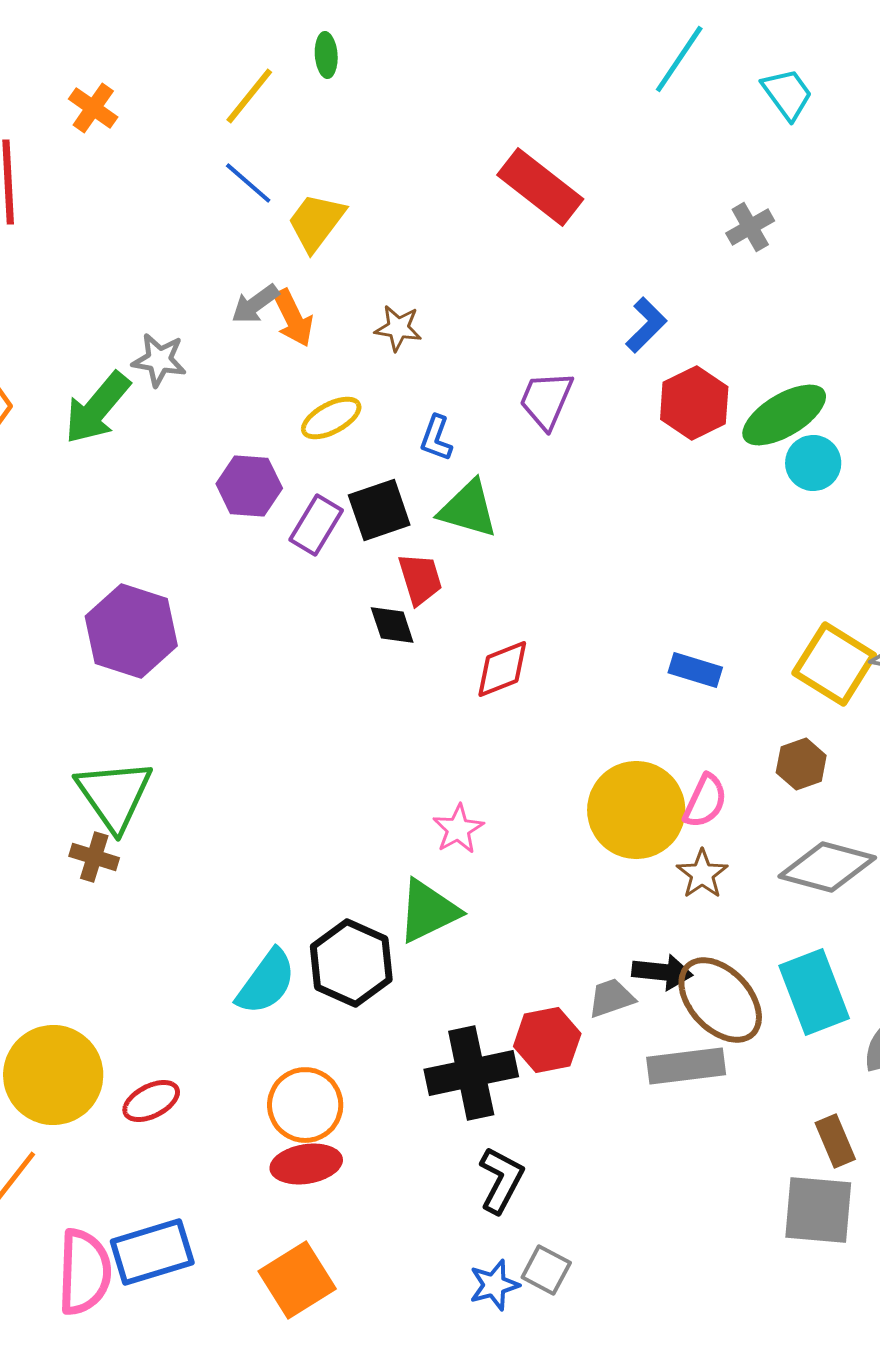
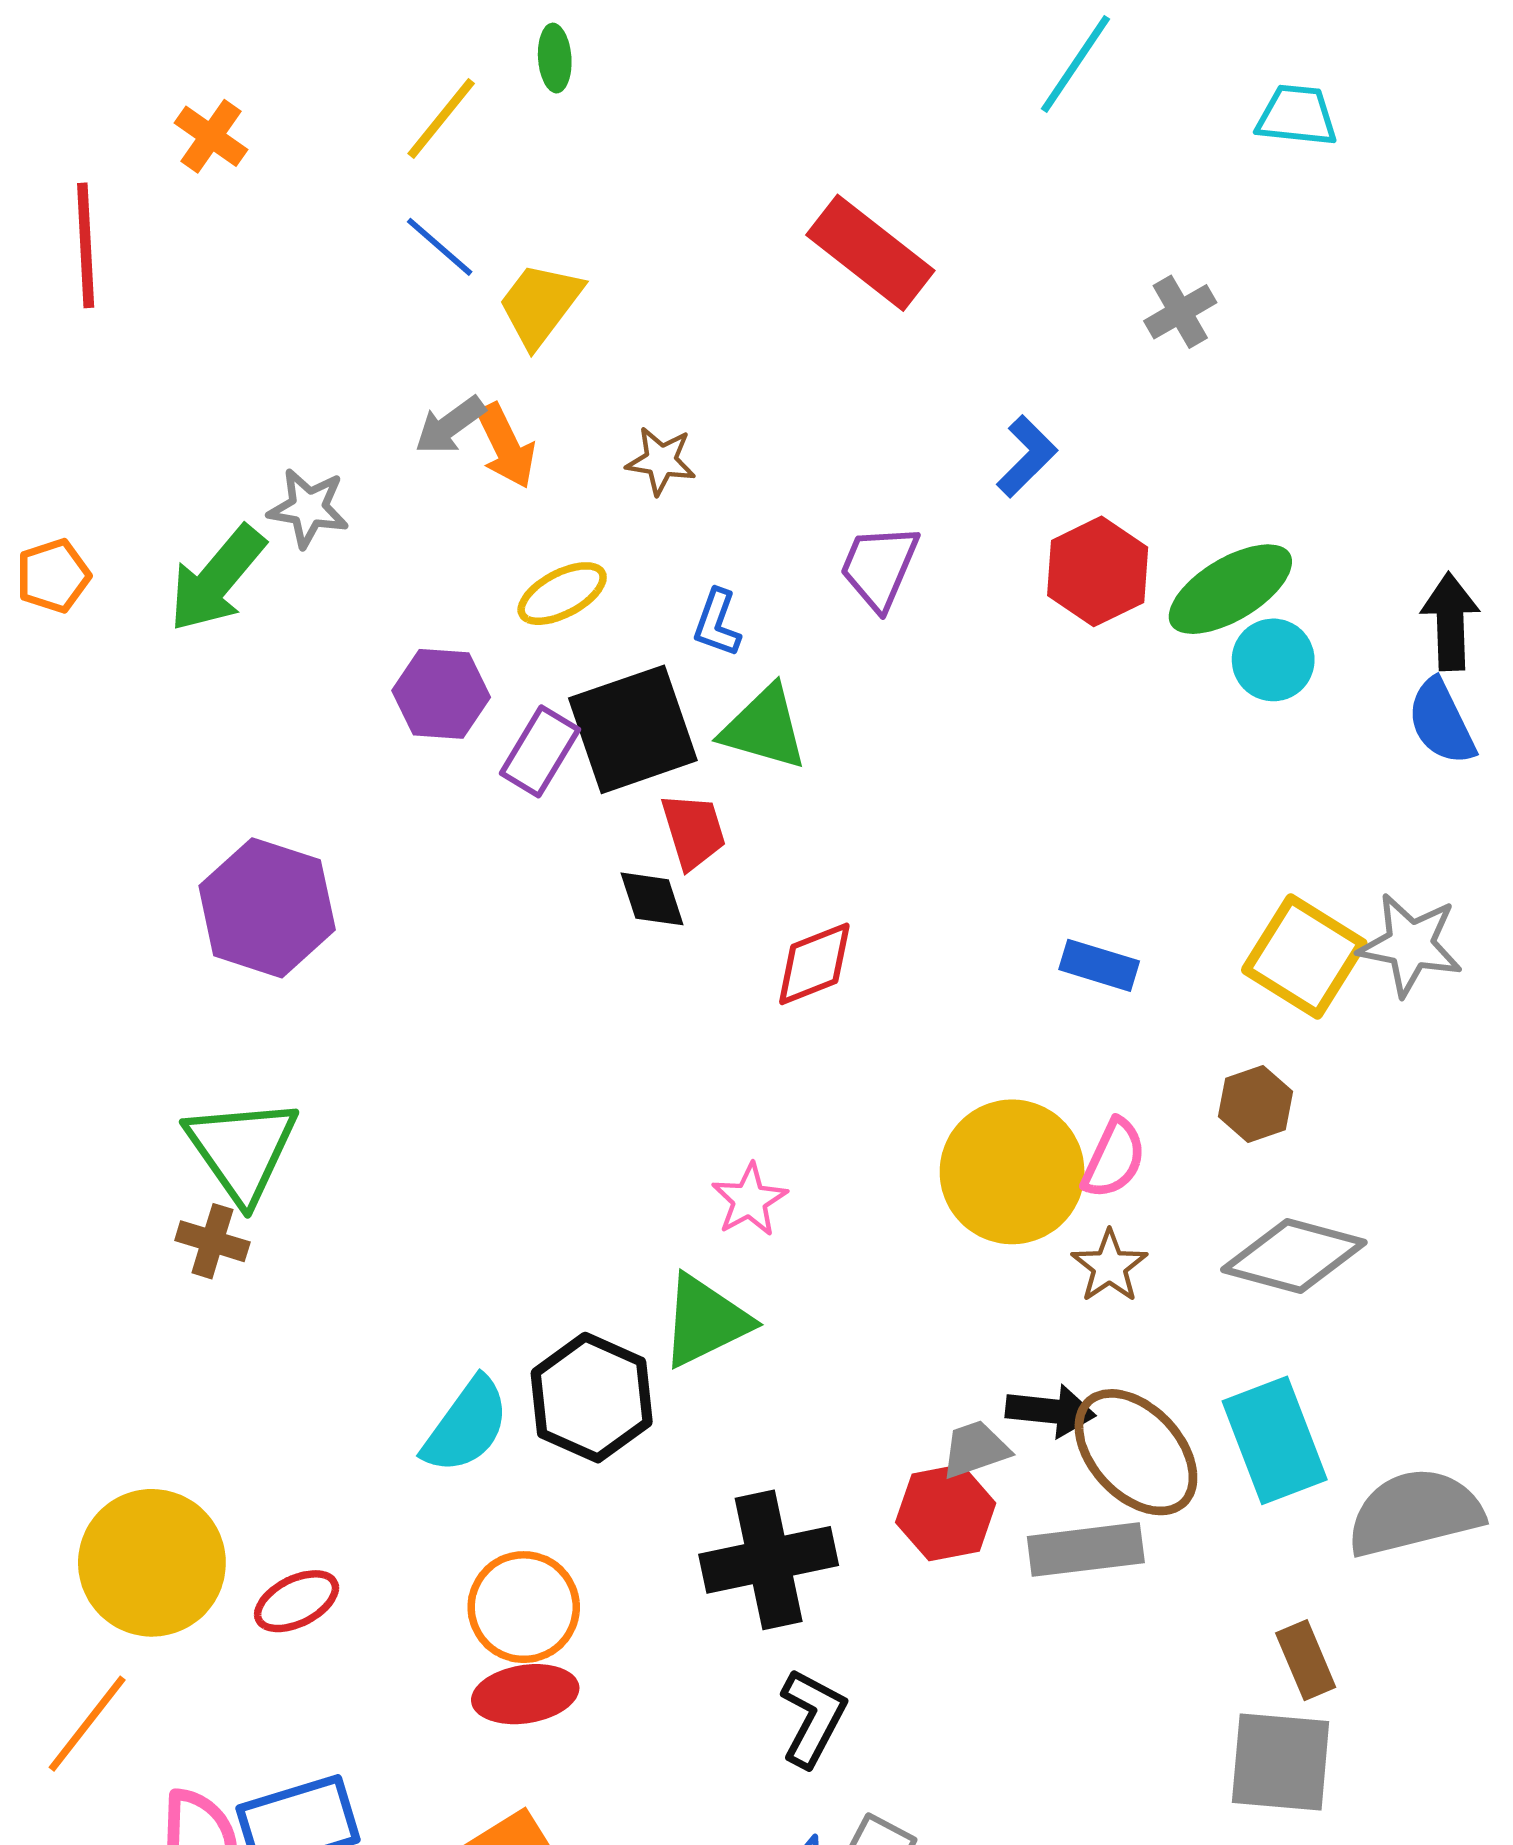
cyan trapezoid: (787, 94) -> (1297, 116), moved, turned -48
black square: (379, 510) -> (633, 729), size x1.4
red hexagon: (547, 1040) -> (946, 1513), moved

